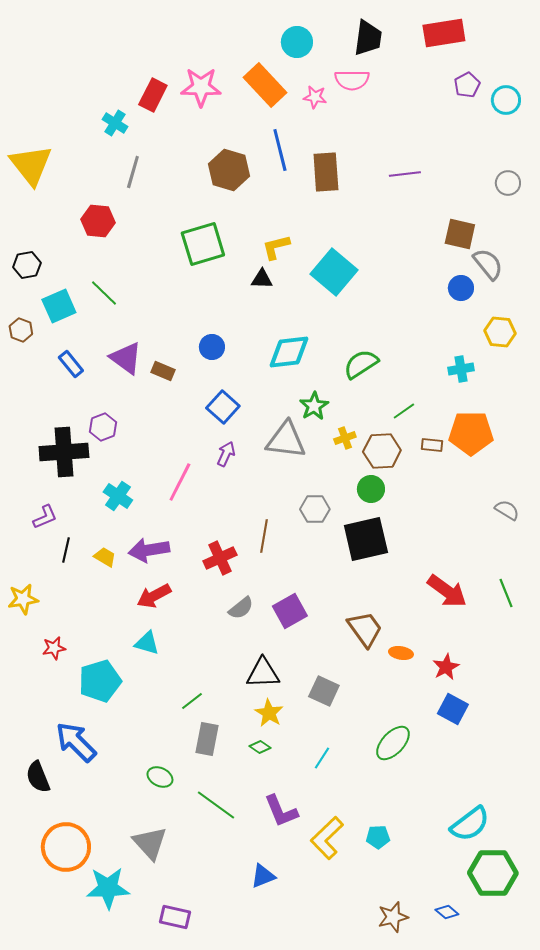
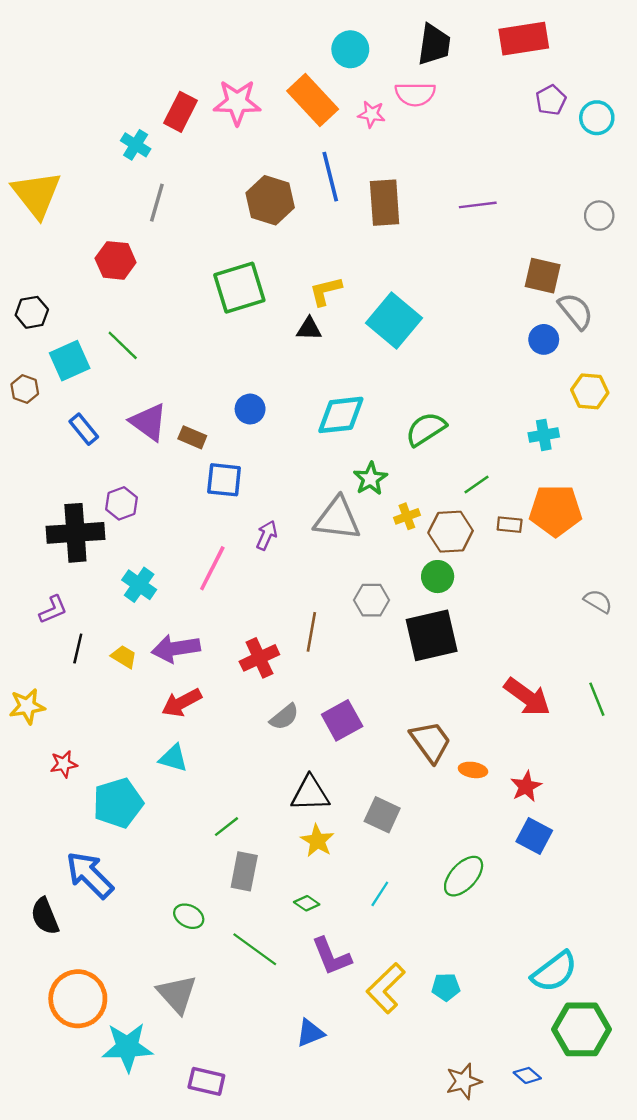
blue square: (223, 407) -> (224, 480), moved, turned -36
green diamond: (260, 747) -> (307, 903), moved

